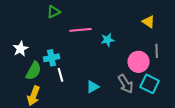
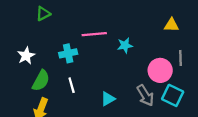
green triangle: (54, 12) -> (43, 14), moved
yellow triangle: (149, 22) -> (171, 25), turned -32
cyan cross: (52, 58) -> (68, 53), moved

